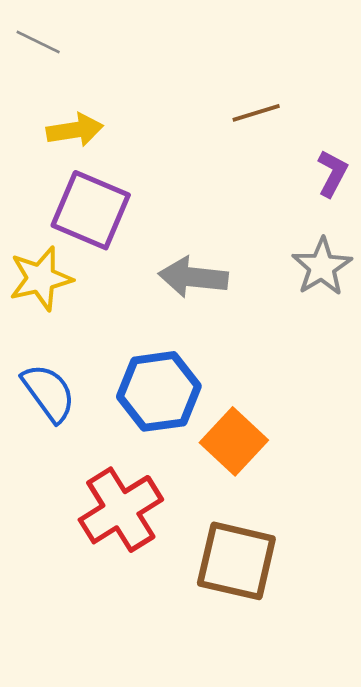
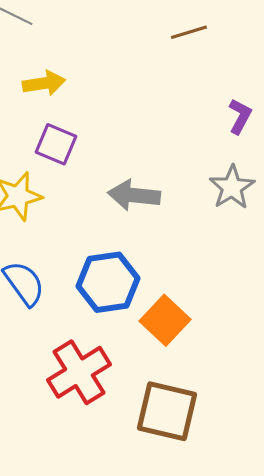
brown line: (256, 113) -> (189, 32), moved
purple square: (91, 210) -> (56, 144), size x0.7

